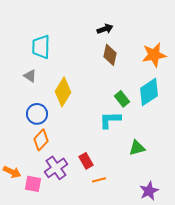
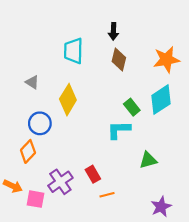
black arrow: (105, 29) -> (113, 31), turned 112
cyan trapezoid: (41, 47) -> (73, 51), moved
orange diamond: (41, 140) -> (28, 151), moved

